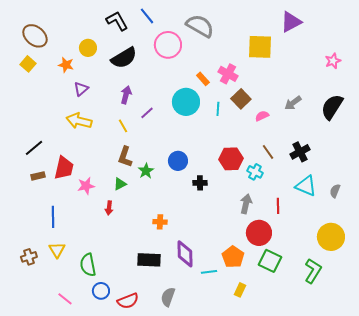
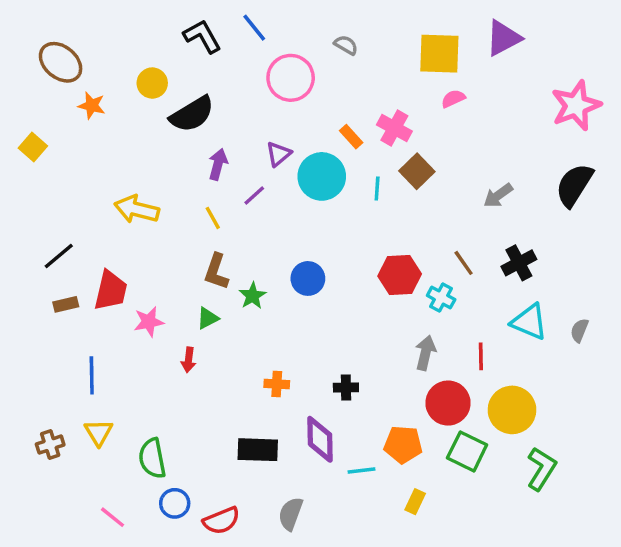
gray semicircle: (200, 26) -> (346, 45), size x0.5
yellow square: (260, 47) -> (439, 54), moved
black semicircle: (124, 58) -> (192, 114), moved
pink star: (333, 61) -> (576, 106), size x1.8
yellow square: (28, 64) -> (33, 147), moved
orange star: (66, 65) -> (92, 106), moved
purple triangle: (81, 89) -> (278, 154), moved
gray arrow: (293, 103) -> (498, 195), moved
pink semicircle: (262, 116) -> (453, 99), moved
black cross: (200, 183) -> (346, 387), moved
yellow circle: (331, 237) -> (512, 410), moved
orange pentagon: (233, 257) -> (403, 445), turned -30

